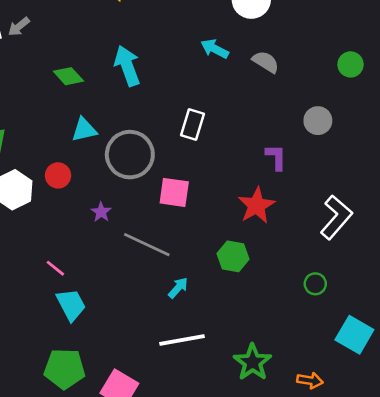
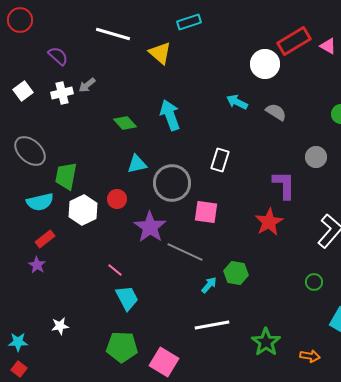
purple L-shape: (276, 157) -> (284, 185), size x1.4
purple star: (101, 212) -> (150, 227), size x2.0
green hexagon: (233, 256) -> (236, 273), moved

